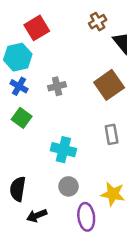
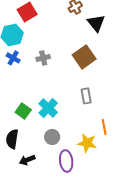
green square: (22, 118) -> (23, 111), moved
cyan cross: (63, 150) -> (48, 108), turned 30

